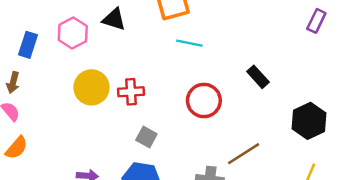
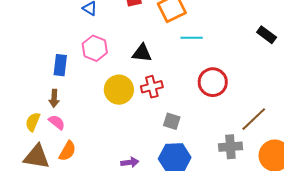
black triangle: (114, 19) -> (142, 53), moved
black rectangle: (258, 77) -> (267, 35), moved

